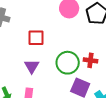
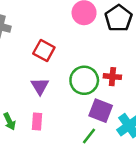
red square: (36, 38) -> (44, 51), turned 30

